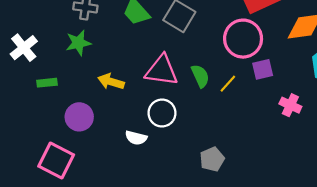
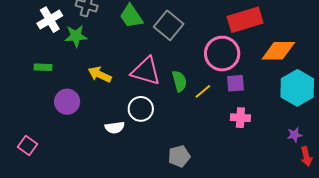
white cross: (24, 48) -> (50, 20), moved
pink cross: (290, 105) -> (240, 118), moved, turned -30
white semicircle: (136, 138) -> (115, 127), turned -30
pink square: (56, 160) -> (27, 145), moved, size x0.6

